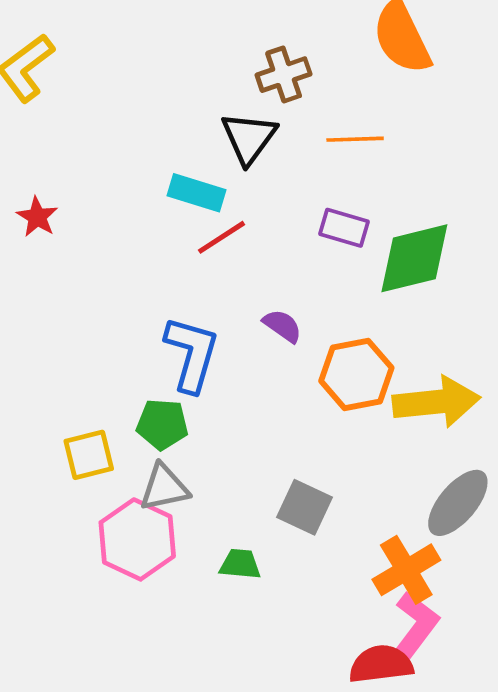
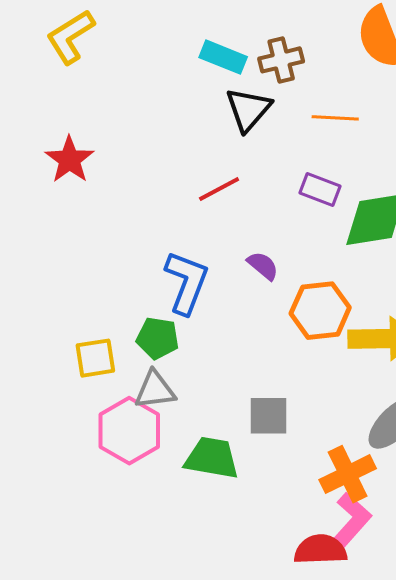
cyan rectangle: (196, 193) -> (223, 57), moved
red star: (37, 217) -> (70, 160), size x1.4
gray square: (305, 507) -> (269, 416), turned -30
green trapezoid: (240, 564) -> (212, 458), size x1.6

